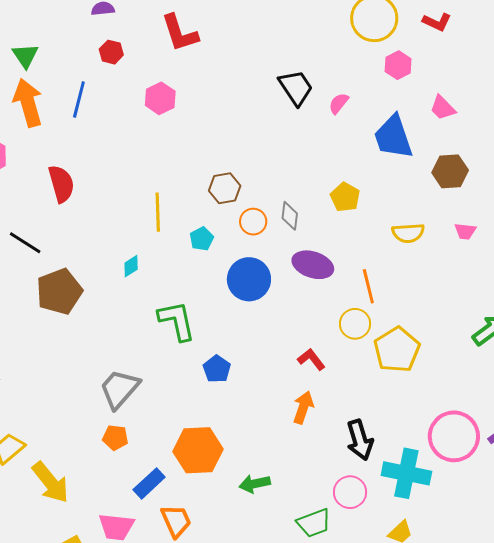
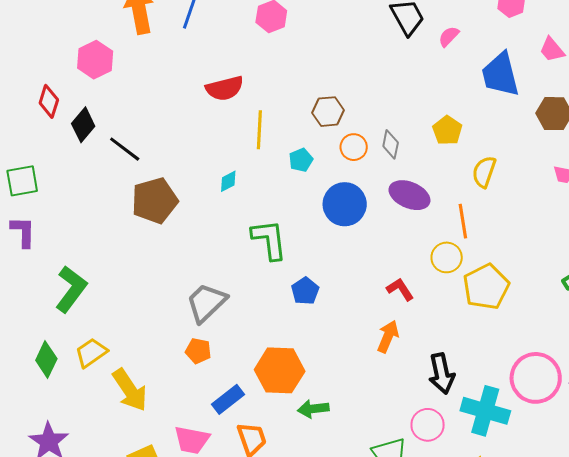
red semicircle: (61, 184) -> (225, 88), moved, turned 87
yellow semicircle: (408, 233) -> (484, 172), moved, turned 108
green arrow: (255, 484) -> (313, 409), moved

